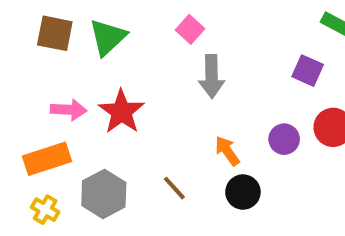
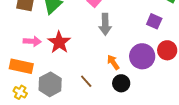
purple circle: (284, 139) -> (142, 56), size x1.6
orange rectangle: (47, 159) -> (21, 66), turned 30

